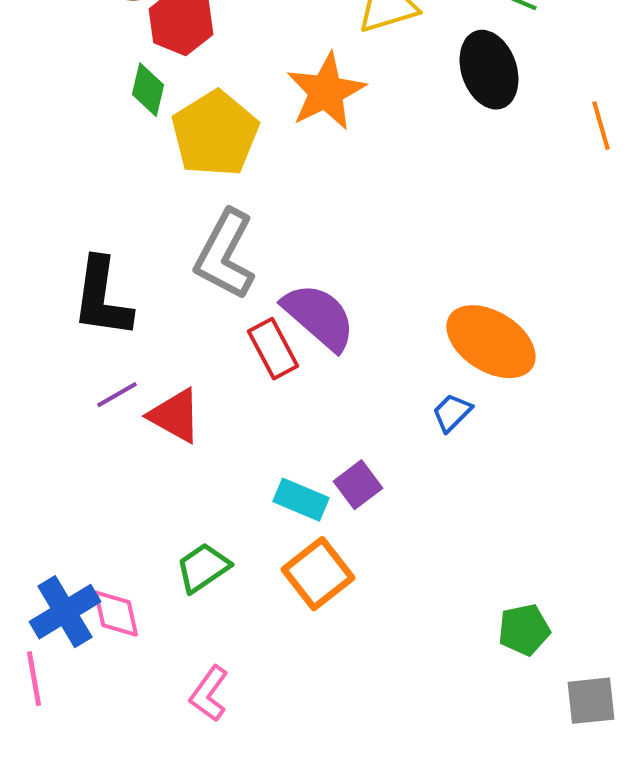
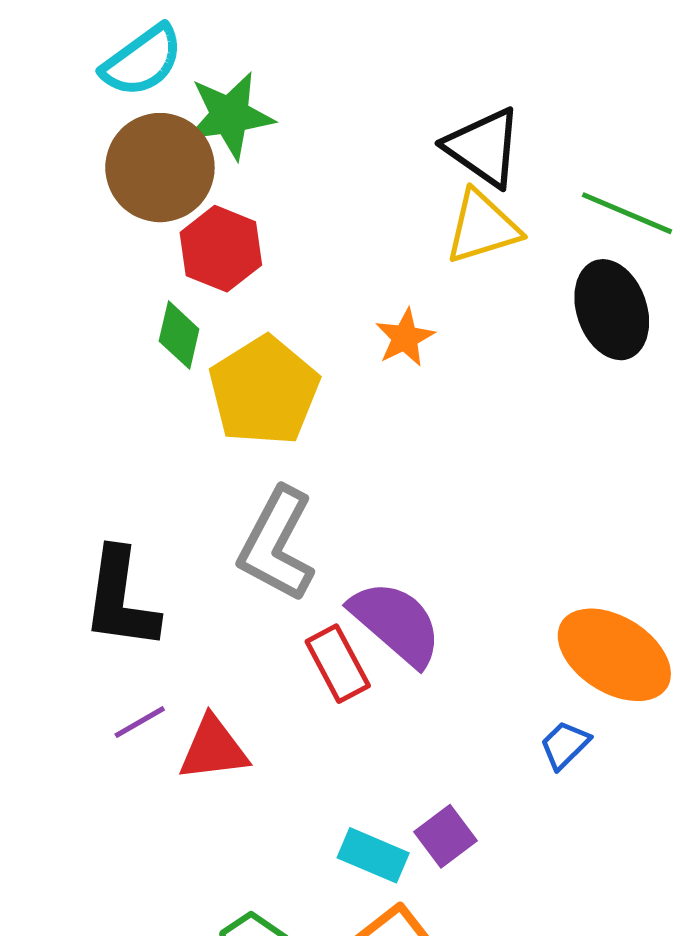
orange star: (326, 92) -> (405, 338), size x0.6
red triangle: (175, 416) -> (213, 749), turned -36

